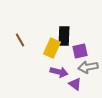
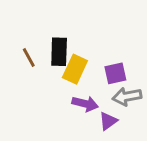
black rectangle: (64, 36) -> (59, 52), moved
purple triangle: (75, 84) -> (108, 121), turned 48

